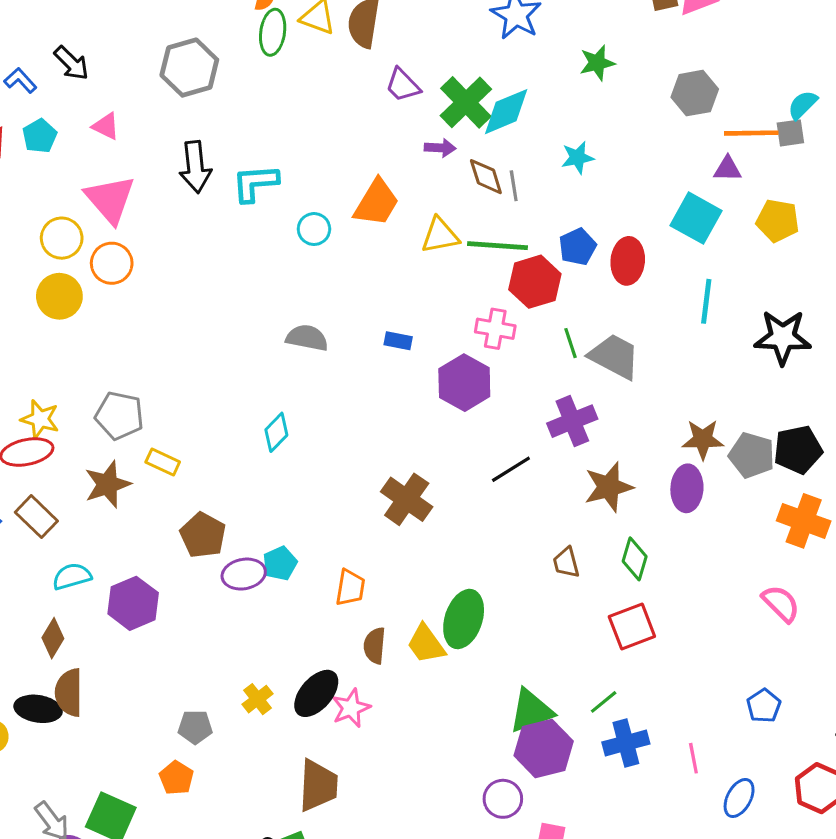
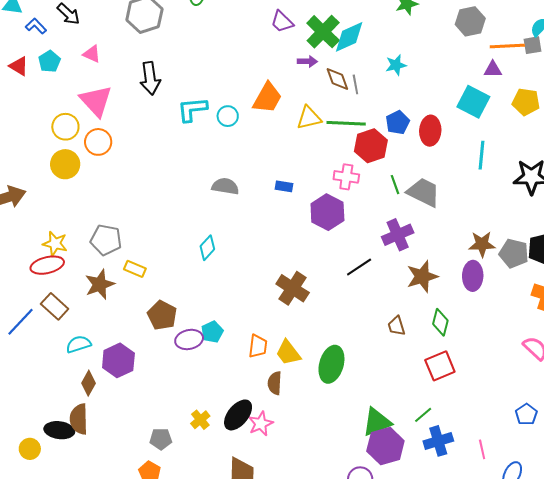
cyan L-shape: (255, 183) -> (192, 109), moved
brown diamond: (53, 638) -> (89, 383), moved
yellow trapezoid: (426, 644) -> (288, 353), moved

